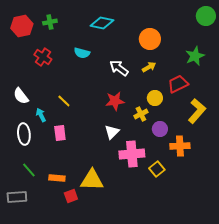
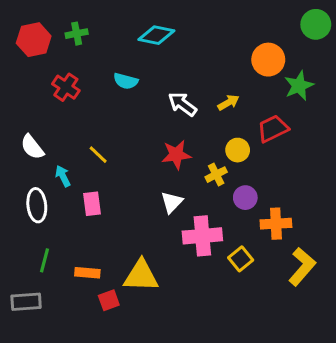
orange circle: (150, 39) -> (268, 60), moved
yellow L-shape: (197, 111) -> (302, 267), moved
green line: (29, 170) -> (44, 260), turned 56

